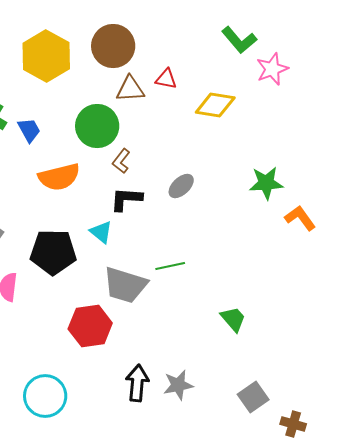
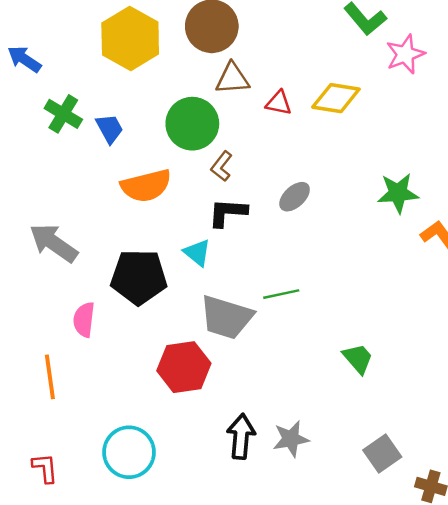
red triangle: (166, 79) -> (279, 103), moved

